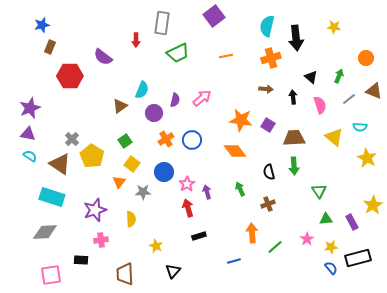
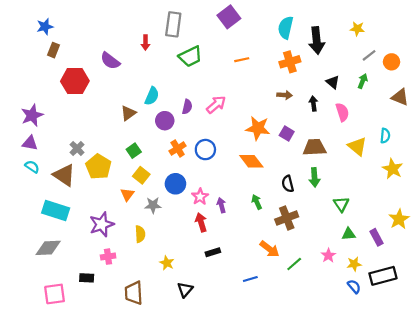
gray line: (349, 99) -> (369, 55), moved
cyan semicircle: (360, 127) -> (385, 136), turned -88
brown cross: (268, 204) -> (287, 218), size x1.5
orange arrow: (252, 233) -> (270, 249), turned 132

